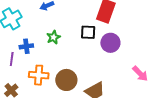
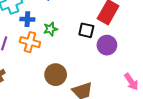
blue cross: (26, 46) -> (27, 19), moved
orange cross: (39, 75) -> (30, 42), moved

